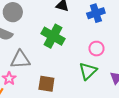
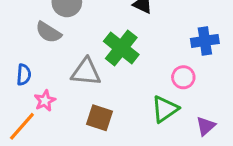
blue cross: (96, 13) -> (205, 41), moved
gray triangle: (20, 60) -> (86, 72), moved

